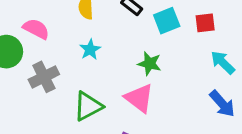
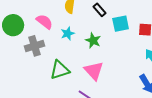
pink semicircle: (36, 29) -> (44, 22), moved
green star: (150, 64) -> (93, 41), moved

